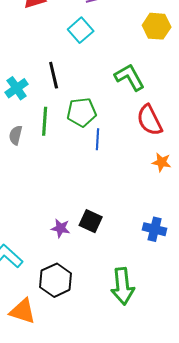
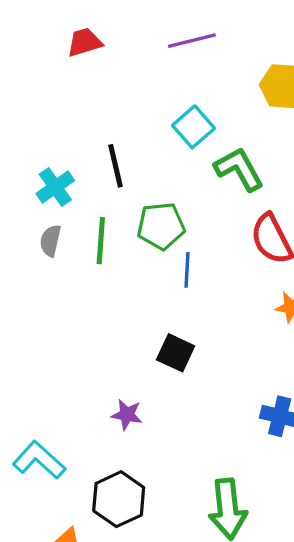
cyan square: (81, 30) -> (193, 127), moved
gray semicircle: (16, 135) -> (50, 241), moved
black square: (91, 221) -> (176, 353), moved

